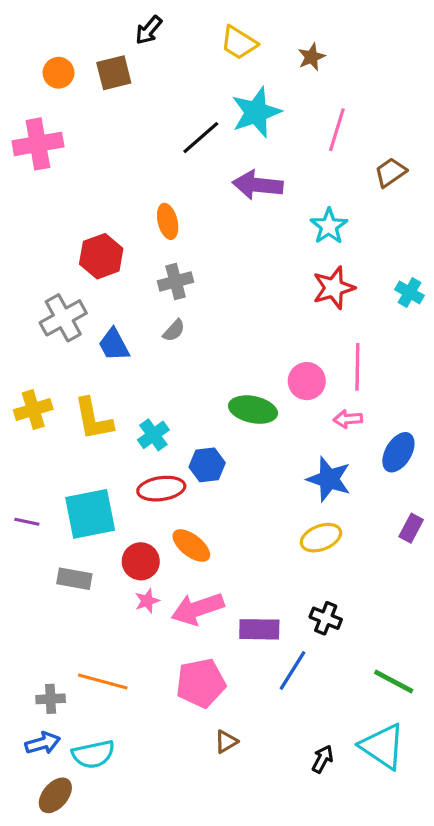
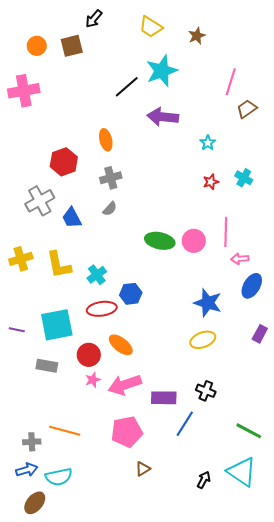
pink line: (337, 130) -> (231, 82), moved
cyan star: (329, 226) -> (208, 143), size x0.7
red star: (334, 288) -> (211, 182), size x0.6
cyan cross: (410, 293) -> (244, 178), moved
green ellipse: (253, 410) -> (160, 241), moved
pink arrow: (348, 419) -> (240, 259), moved

